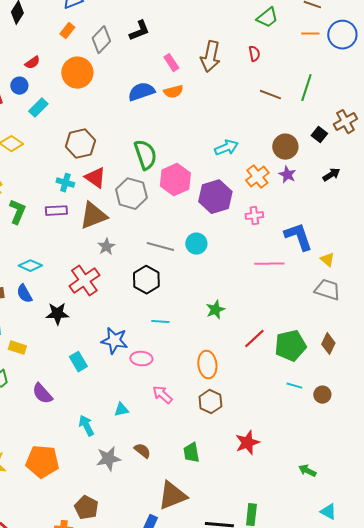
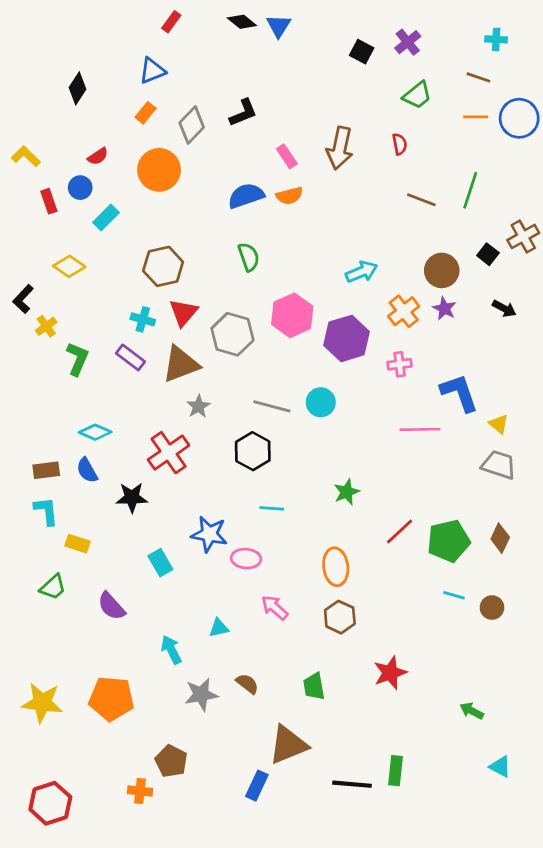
green semicircle: (145, 155) -> (249, 257), moved, size x0.7
black arrow: (331, 175) -> (504, 309), turned 60
red triangle: (95, 178) -> (183, 313), turned 35
purple rectangle: (56, 211) -> (130, 357), turned 40

